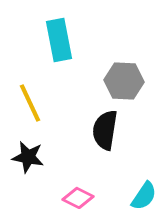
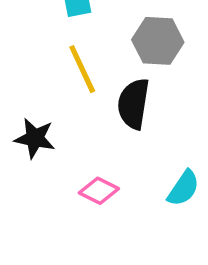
yellow line: (30, 103) -> (82, 69), moved

